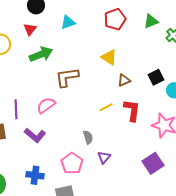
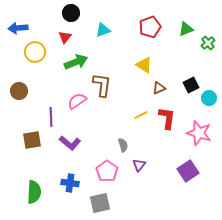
brown L-shape: (67, 77) -> (102, 85), turned 105
pink semicircle: (46, 105) -> (77, 101), moved

